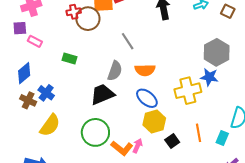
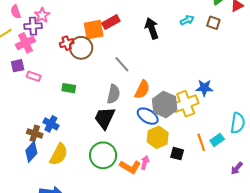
gray hexagon: (217, 52) -> (165, 105), moved
orange semicircle: (145, 70) -> (142, 89), turned -54
blue diamond: (24, 73) -> (31, 152), moved
black trapezoid: (102, 94) -> (105, 118), turned -35
cyan rectangle: (222, 138) -> (217, 140), moved, turned 40
black square: (172, 141) -> (177, 154), turned -32

